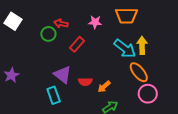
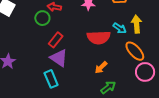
red rectangle: (77, 44) -> (56, 40), moved
cyan arrow: (125, 49) -> (120, 28), size x0.6
red semicircle: (85, 82) -> (99, 37), moved, size x1.6

